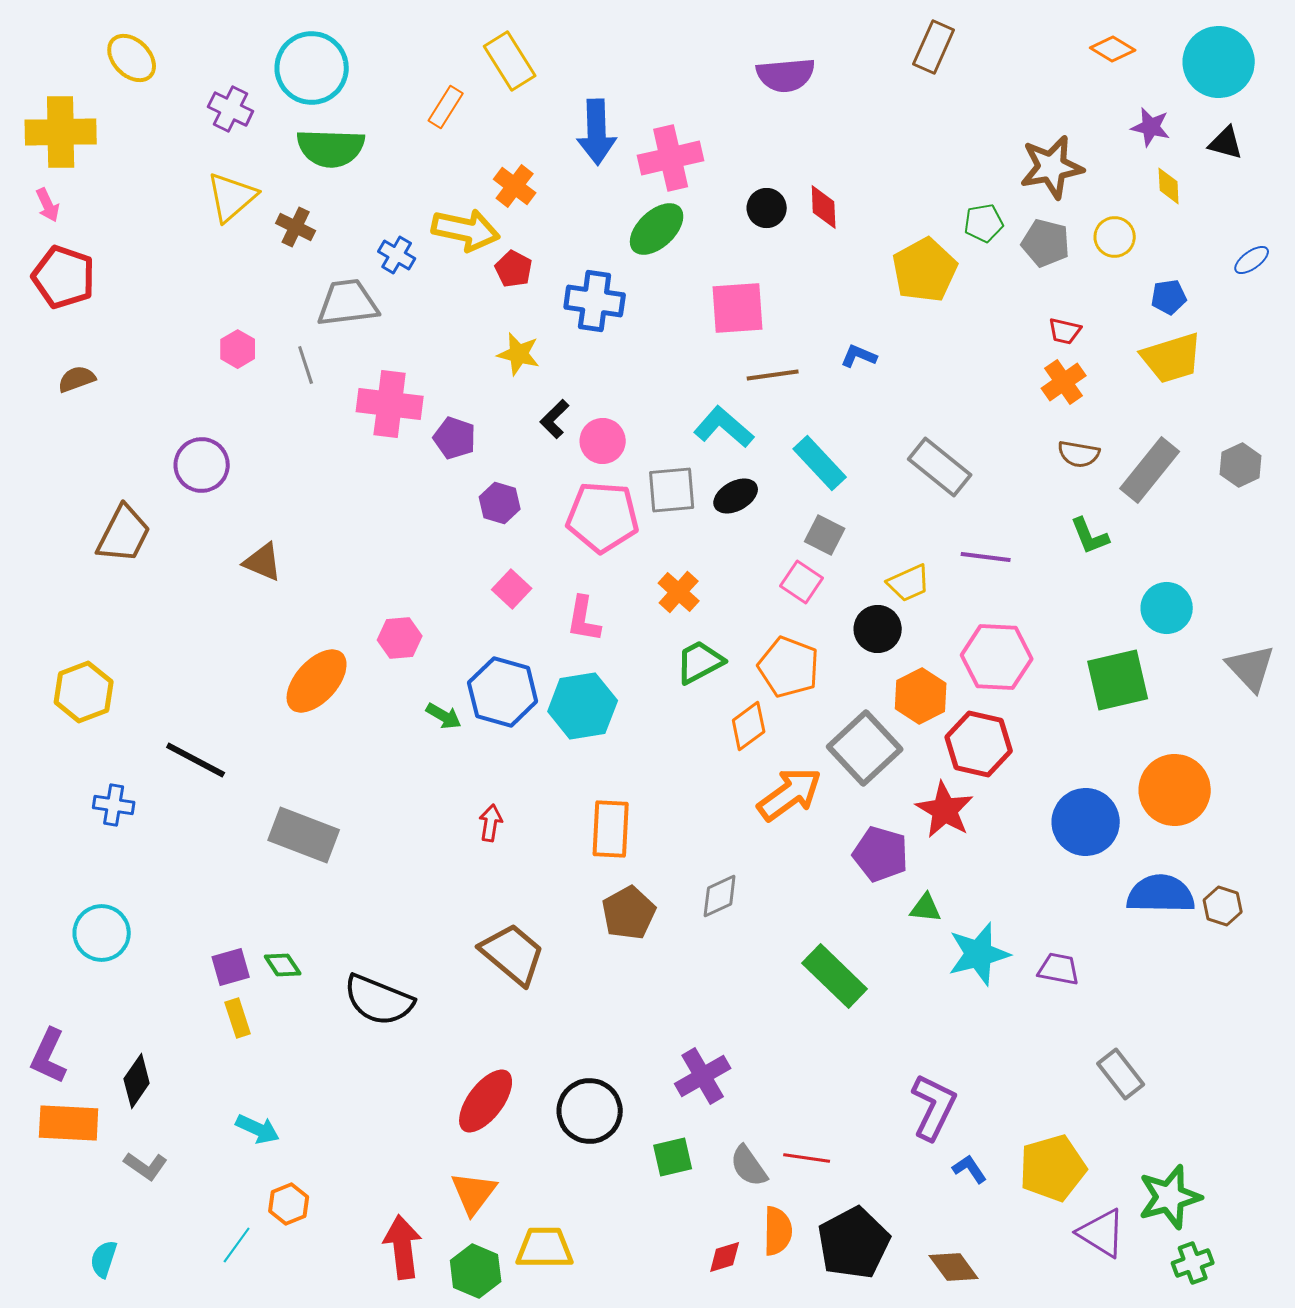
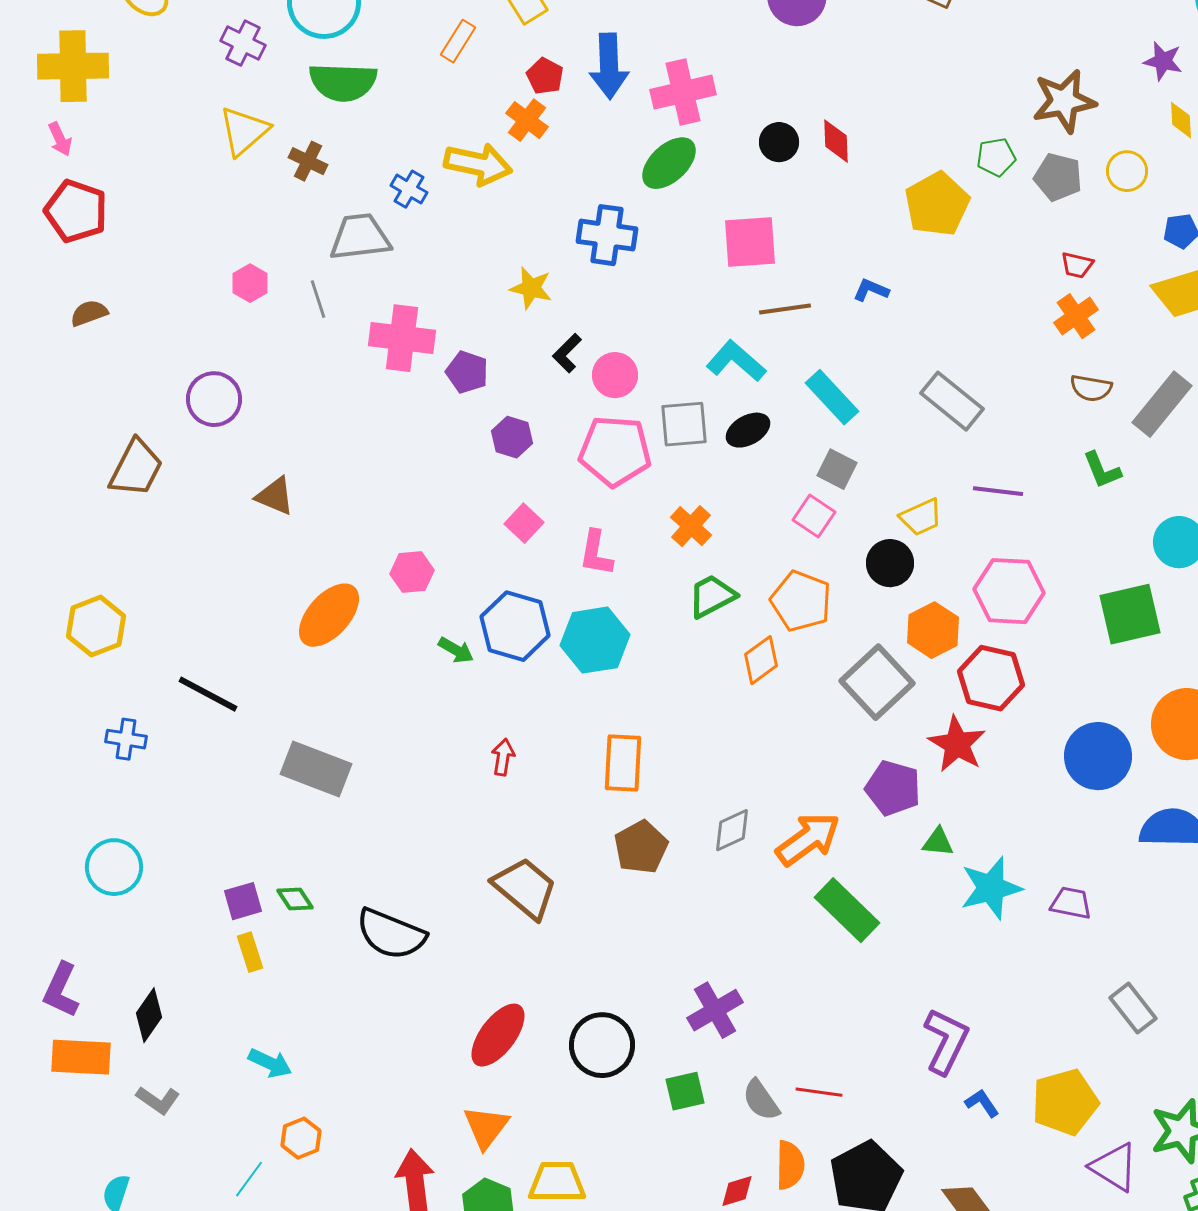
red pentagon: (514, 269) -> (545, 76), moved
orange arrow: (790, 794) -> (808, 839), moved

